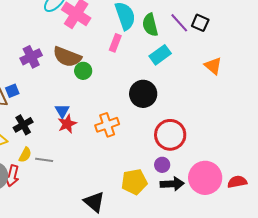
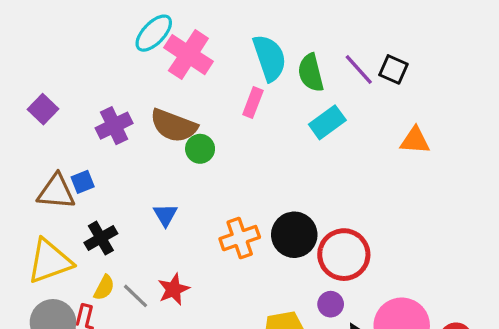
orange triangle: (213, 66) -> (415, 141), turned -36
black circle: (143, 94) -> (294, 235), moved
red star: (67, 124) -> (174, 289), moved
gray line: (44, 160) -> (136, 296), turned 36

